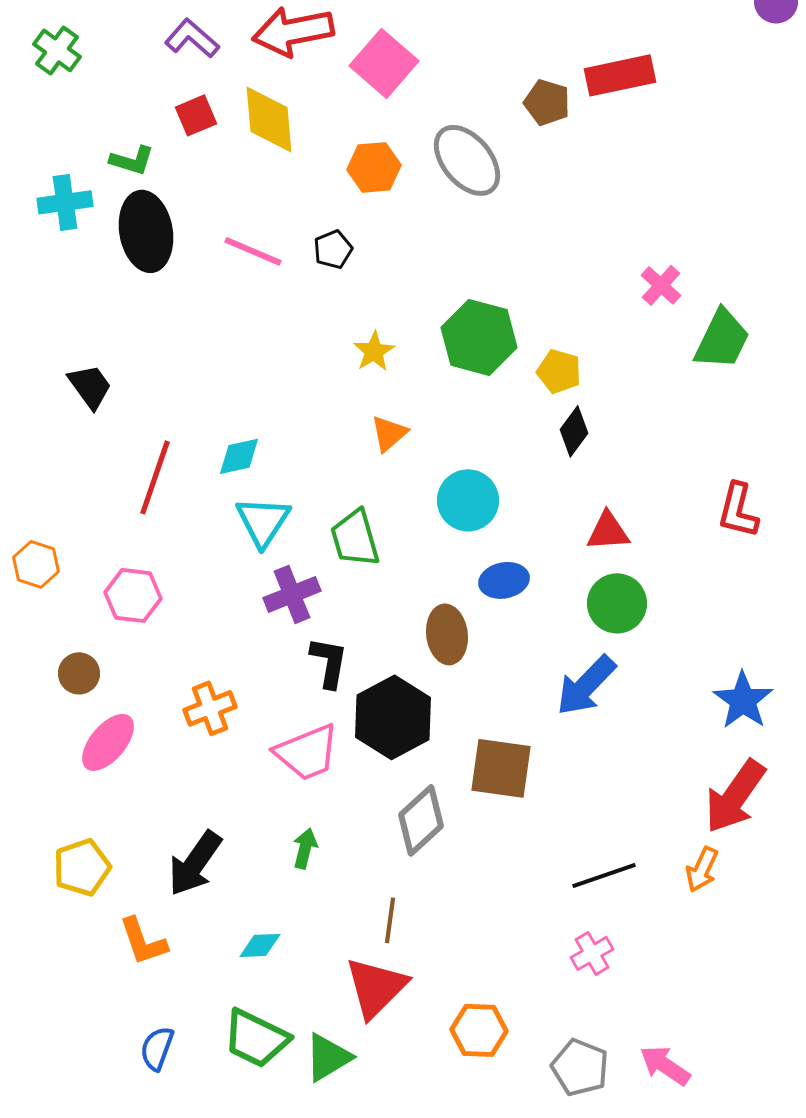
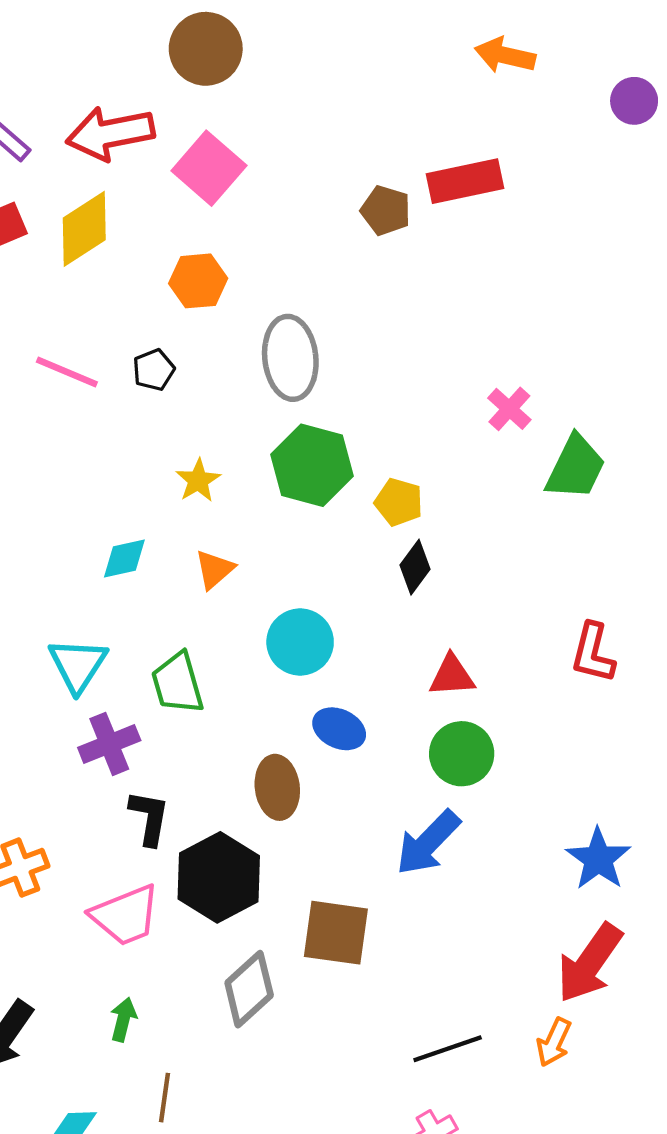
yellow diamond: (269, 119) -> (84, 229), turned 62
gray ellipse: (467, 160) -> (290, 358), moved, turned 34
cyan diamond: (239, 456) -> (124, 559), moved
blue ellipse: (504, 580) -> (339, 729), turned 36
brown line: (390, 920) -> (165, 1098), moved

